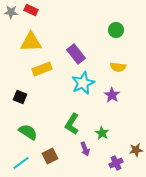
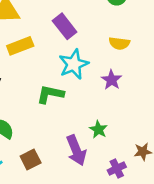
green L-shape: (72, 124) -> (50, 94), moved, turned 70
purple arrow: (85, 149) -> (76, 150), size x1.6

